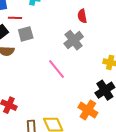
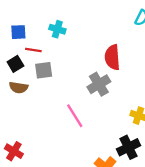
red semicircle: (82, 16) -> (112, 57), size x1.5

